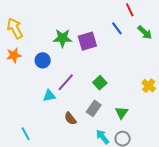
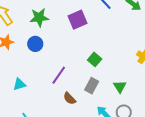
green star: (63, 38) -> (39, 18), moved
purple line: (66, 82) -> (59, 75), moved
cyan triangle: (49, 96) -> (19, 84), moved

